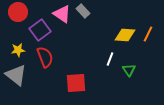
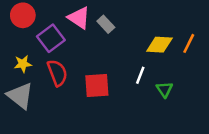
gray rectangle: (83, 11) -> (106, 24), moved
red square: (76, 83) -> (97, 86), moved

